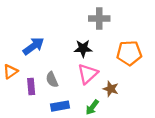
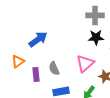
black star: (83, 48) -> (96, 37), moved

